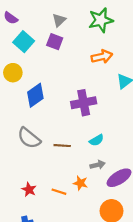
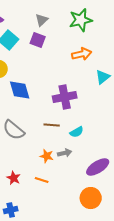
blue diamond: (35, 95) -> (20, 90), turned -70
brown line: (62, 146) -> (52, 125), moved
gray arrow: (98, 165) -> (65, 153), moved
orange star: (80, 183) -> (47, 156), moved

